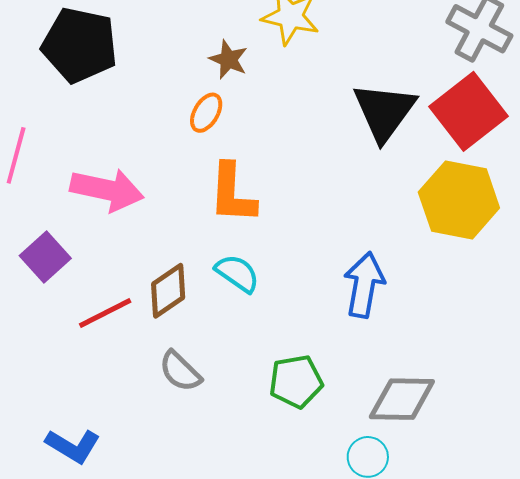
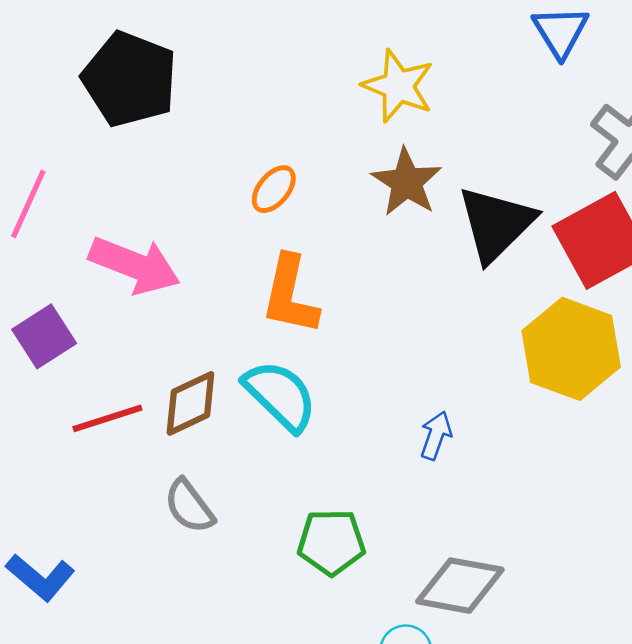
brown star: (229, 59) -> (407, 182), moved, size x1.4
cyan semicircle: (237, 273) -> (280, 396), size x1.4
blue arrow: (364, 285) -> (436, 436), size x0.6

